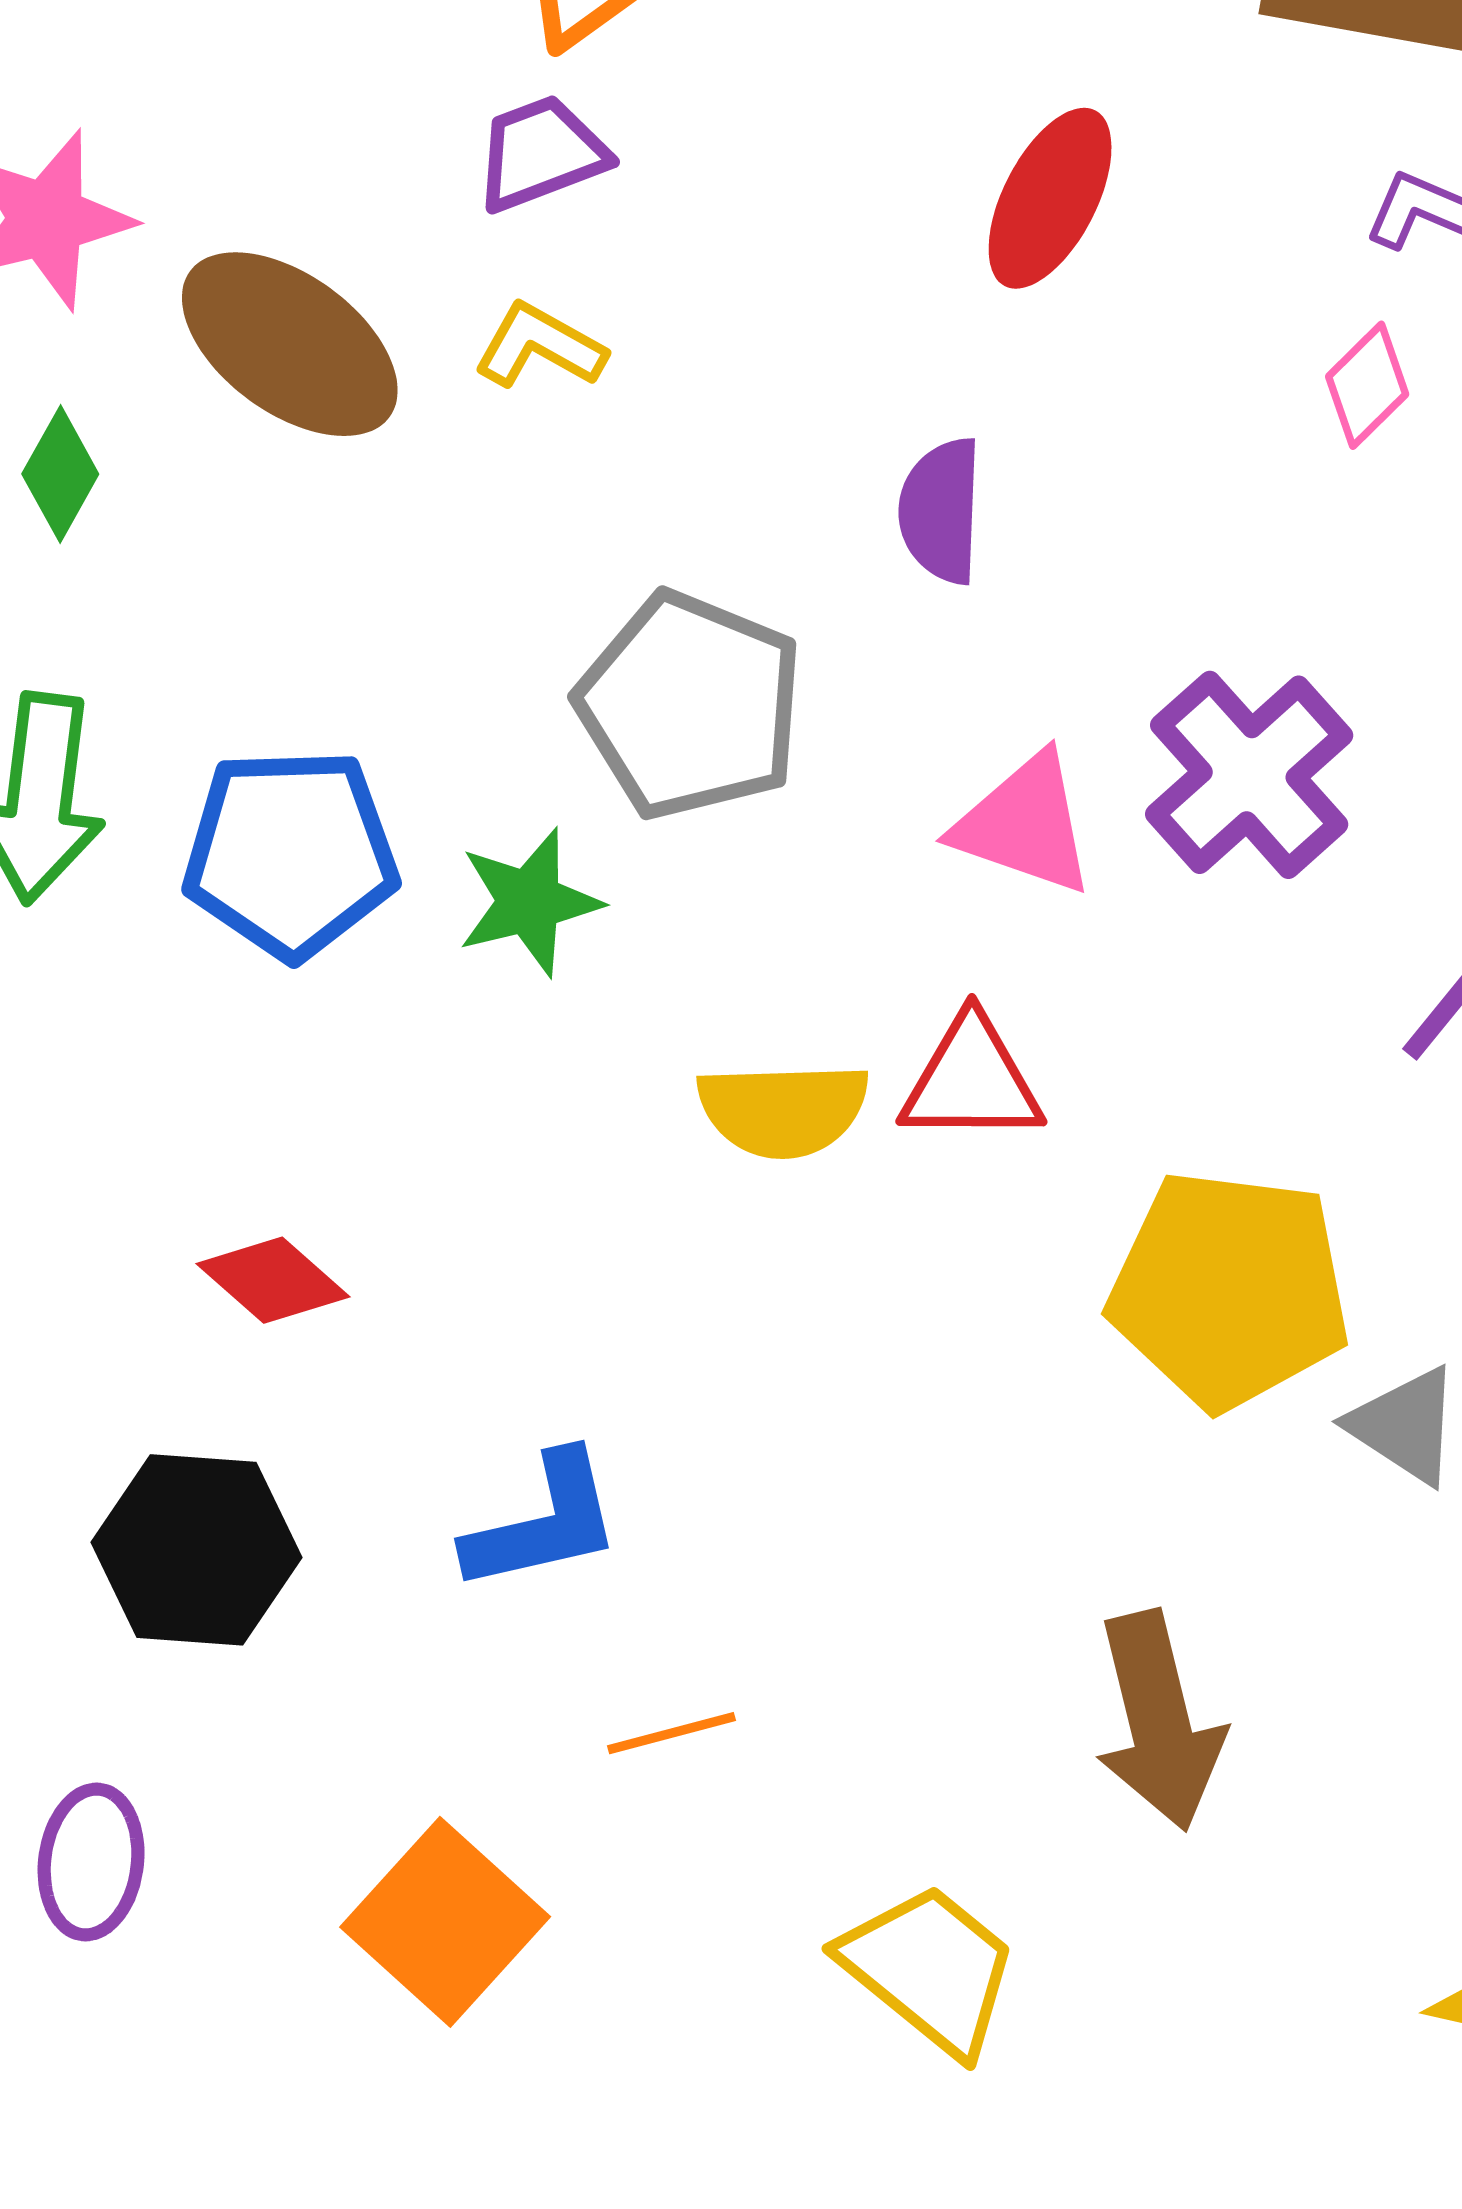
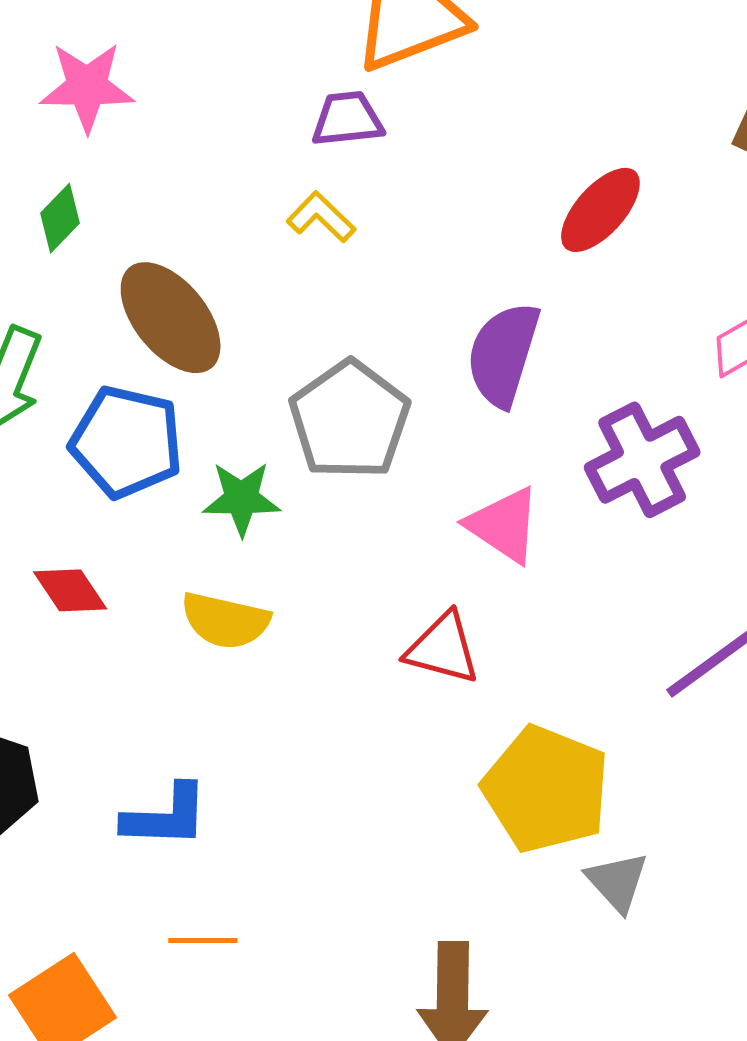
brown ellipse: (290, 344) -> (171, 318), moved
purple semicircle: (941, 511) -> (503, 354), size x1.4
purple cross: (1249, 775) -> (642, 460), moved
yellow semicircle: (783, 1110) -> (225, 621), moved
red diamond: (273, 1280) -> (70, 590), moved

